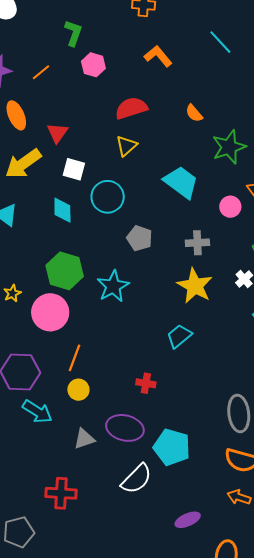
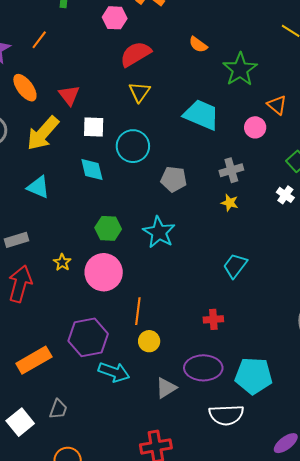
pink hexagon: (93, 65) -> (115, 18), moved
green hexagon: (65, 271) -> (108, 228), size x0.7
yellow star: (195, 286) -> (230, 203), moved, size x0.5
white semicircle: (136, 479) -> (226, 415), turned 56

